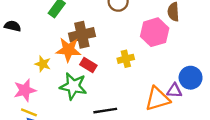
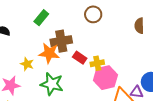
pink hexagon: (155, 32) -> (105, 78), moved
red rectangle: (88, 65) -> (80, 58), moved

